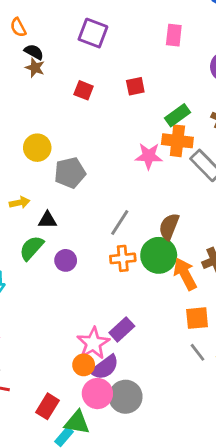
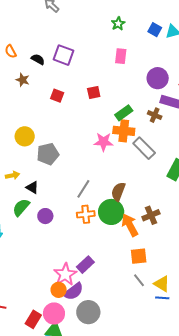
black semicircle: (34, 52) -> (38, 59), moved
black triangle: (47, 220) -> (32, 187), turned 32
pink circle: (97, 394) -> (54, 313), moved

